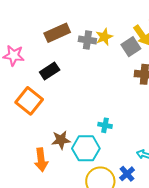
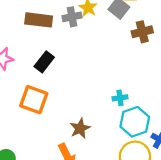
brown rectangle: (57, 33) -> (39, 20), turned 50
cyan hexagon: (86, 148) -> (135, 122), moved

